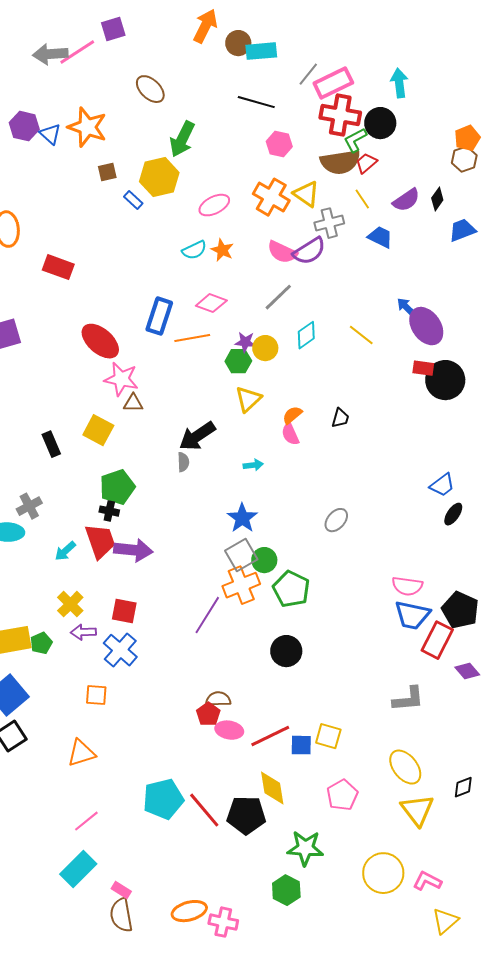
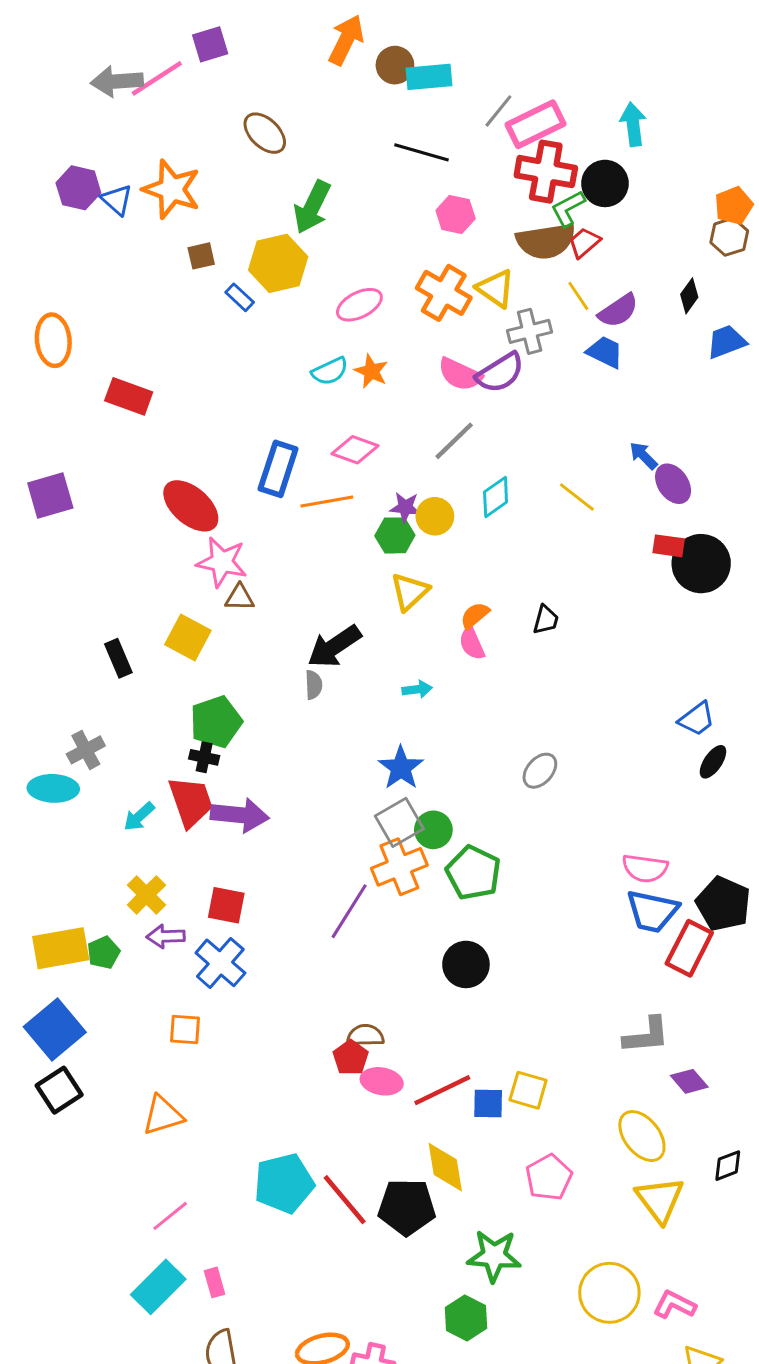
purple semicircle: (406, 200) -> (618, 311), moved
purple ellipse: (426, 326) -> (673, 484), size x0.7
purple diamond: (467, 671) -> (689, 1081), moved
pink rectangle: (121, 890) -> (214, 1282), moved, turned 42

